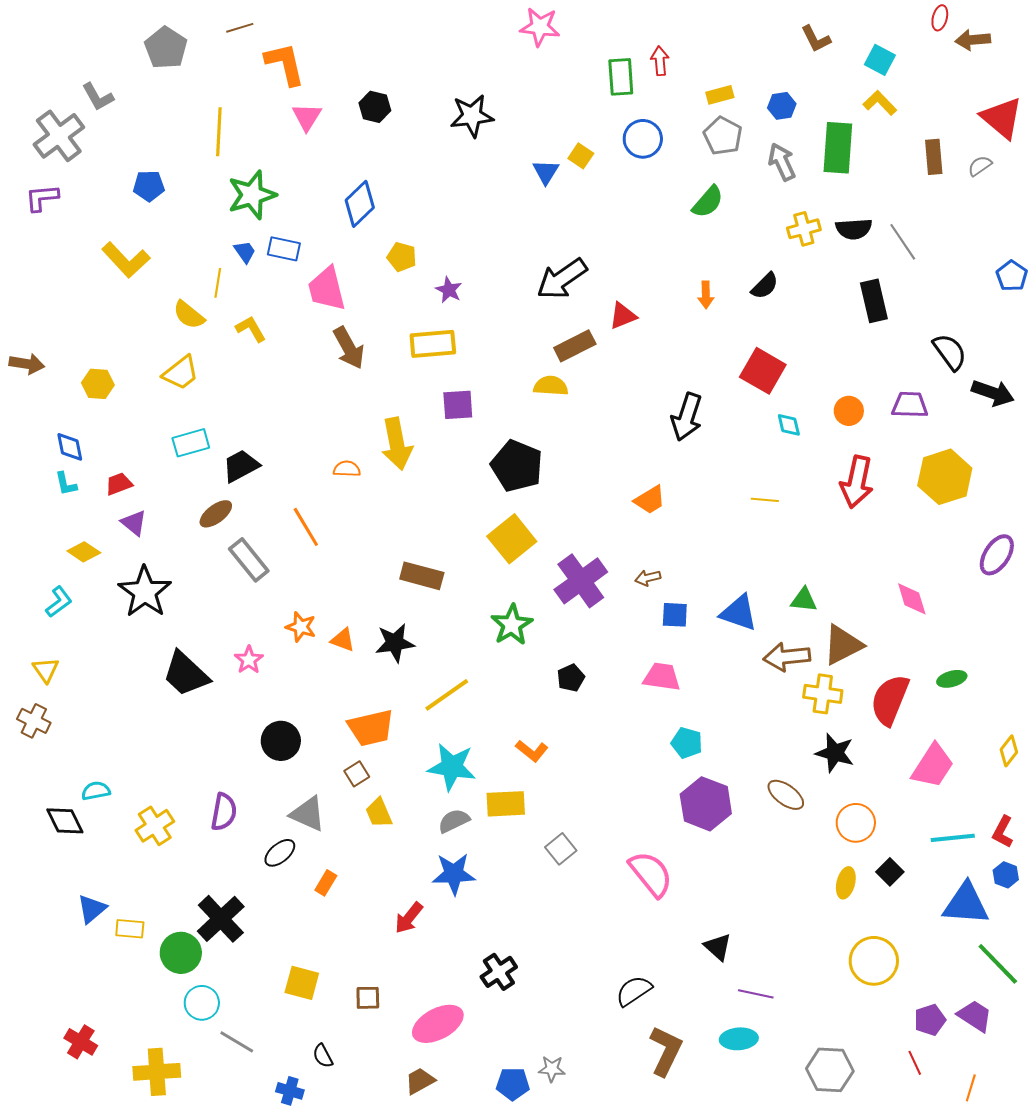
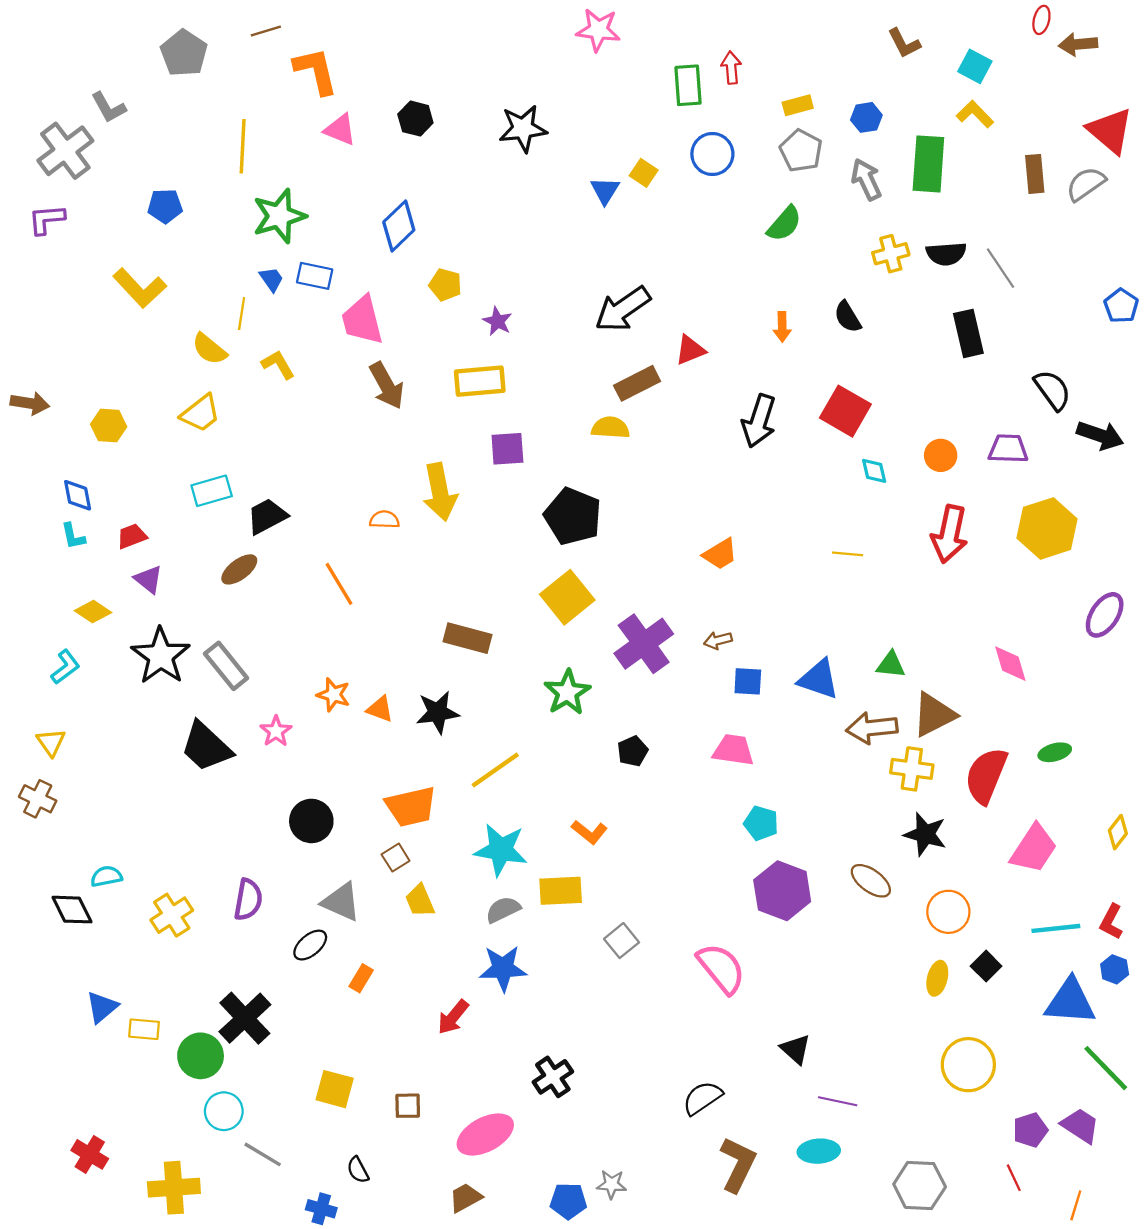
pink triangle: (307, 117) -> (340, 130), turned -40
gray semicircle: (980, 166) -> (1086, 184), size x1.5
black semicircle: (765, 286) -> (848, 317), turned 104
black arrow: (687, 417) -> (759, 421), moved
gray rectangle: (249, 560) -> (226, 666), moved

